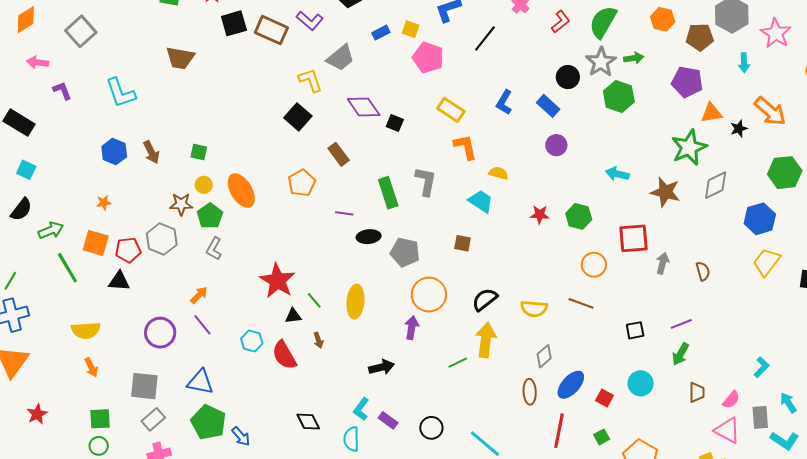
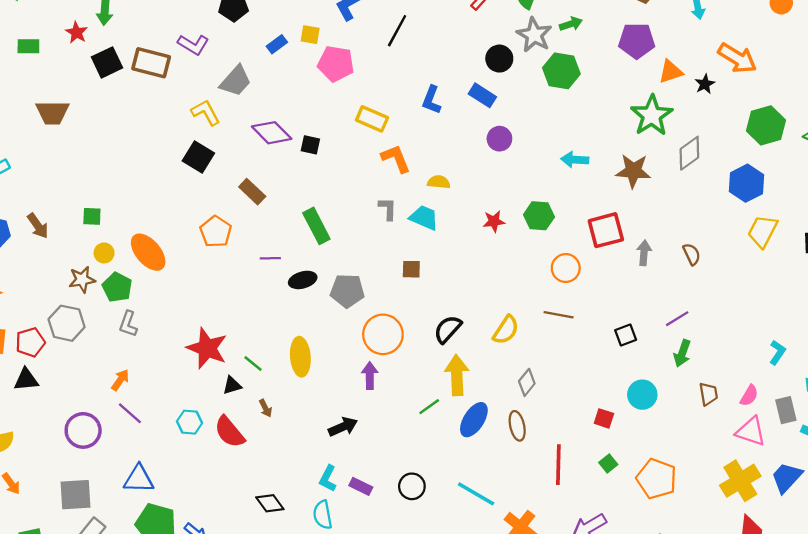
gray L-shape: (426, 181) -> (388, 209), moved, size x0.7
yellow semicircle: (534, 309) -> (506, 330), turned -52
blue ellipse: (571, 385) -> (474, 420), moved

